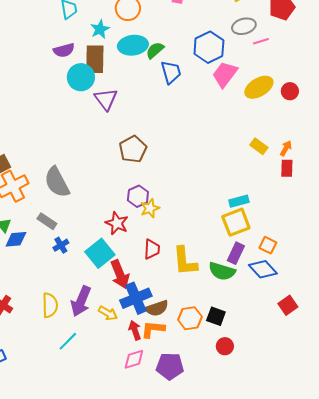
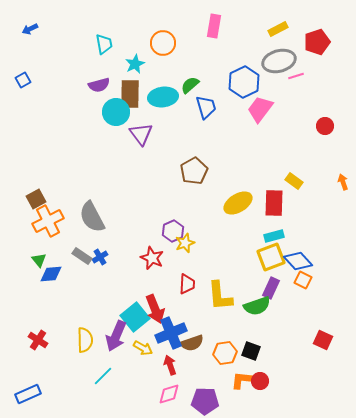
gray ellipse: (244, 26) -> (279, 61), size x1.4
cyan ellipse: (133, 45) -> (163, 97), moved
yellow ellipse: (259, 87) -> (238, 203), moved
orange arrow: (286, 148) -> (343, 182), moved, turned -49
brown pentagon: (133, 149) -> (194, 171), moved
red rectangle: (287, 168) -> (274, 203), moved, size x1.5
blue cross: (61, 245) -> (100, 257), moved
cyan square: (100, 253) -> (135, 317), moved
blue diamond: (263, 269) -> (298, 261), moved
green semicircle: (222, 271) -> (257, 306), turned -36
red square: (288, 305) -> (323, 340), turned -30
orange L-shape: (153, 329) -> (243, 380), moved

